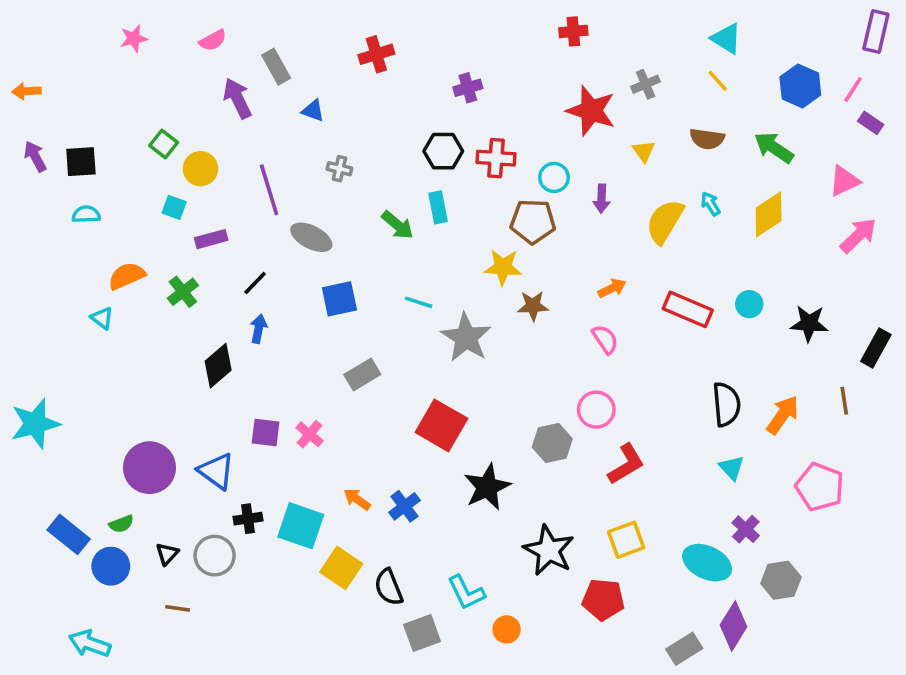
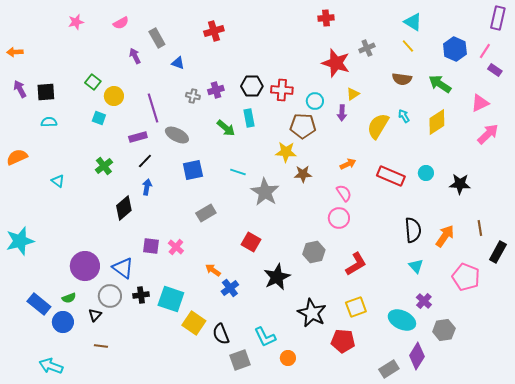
purple cross: (468, 88) -> (216, 90), moved
purple arrow: (237, 98) -> (135, 56), size x0.7
yellow triangle: (644, 151) -> (353, 94), moved, turned 32
purple rectangle: (211, 239) -> (138, 137), moved
orange semicircle: (127, 276) -> (17, 157), moved
black rectangle: (876, 348) -> (498, 252), moved
pink circle: (596, 410) -> (339, 218), moved
red square: (441, 425) -> (251, 242), size x0.7
orange arrow: (357, 499) -> (213, 270), moved
gray circle: (215, 556) -> (110, 296), moved

